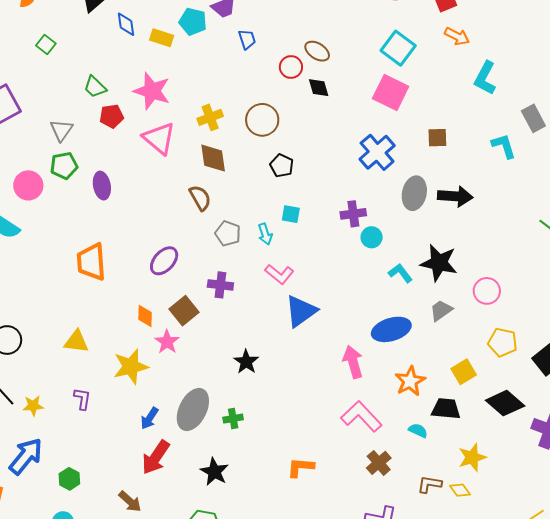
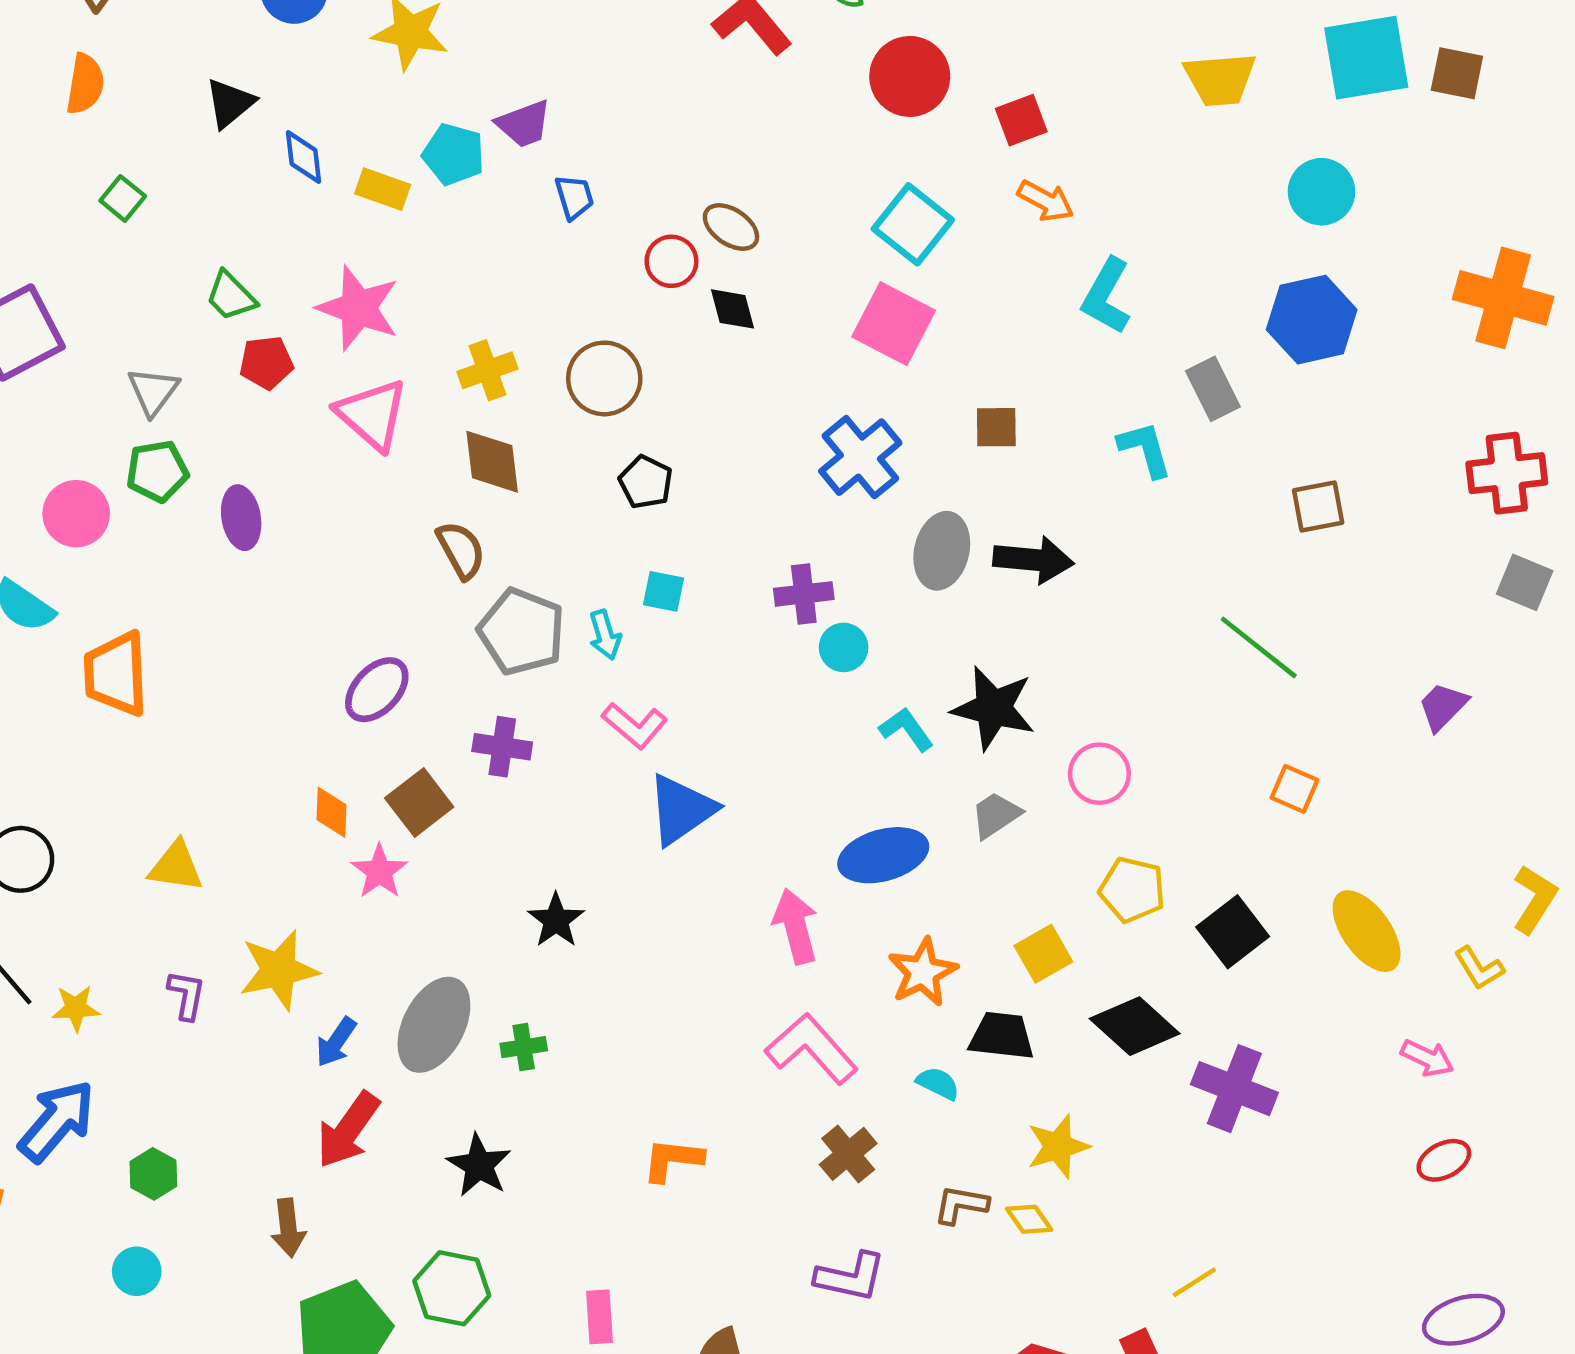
gray pentagon: (228, 233) -> (522, 632), size x1.5
orange trapezoid: (91, 262) -> (116, 674), moved
yellow star: (131, 366) -> (279, 970), moved
brown arrow: (130, 501) -> (288, 1228), turned 40

